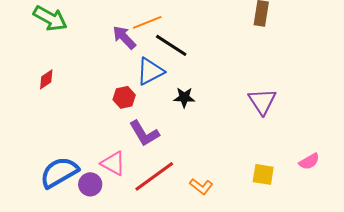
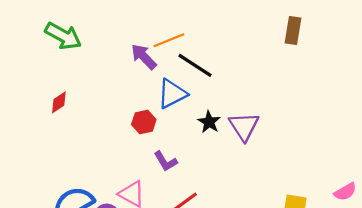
black star: (184, 97) -> (209, 122), turned 30
purple triangle: (262, 101) -> (244, 126), moved
purple L-shape: (144, 133) -> (166, 161), size x0.7

